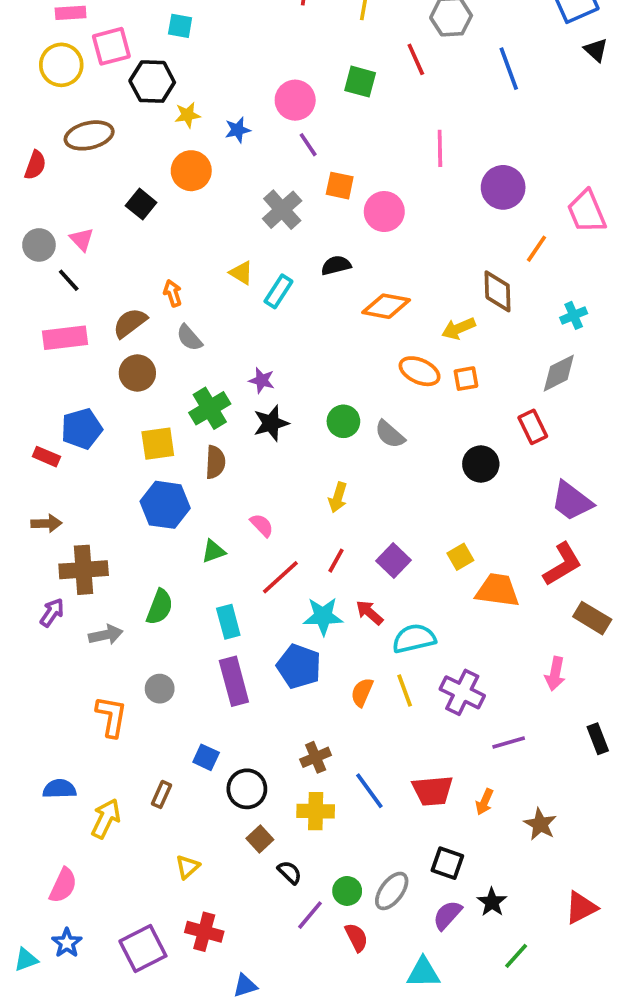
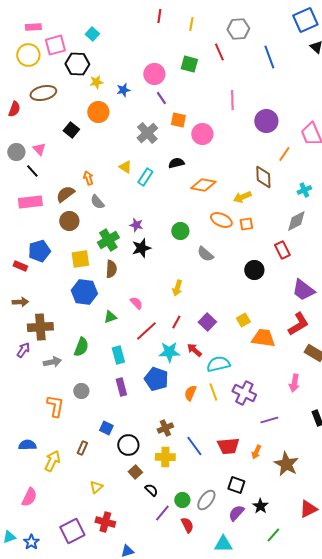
cyan square: (180, 26) -> (92, 34), turned 32
green circle: (343, 421) -> (180, 231), moved
purple rectangle: (234, 681) -> (121, 387), size x0.7
brown star: (540, 824) -> (286, 464), size x1.4
blue star: (67, 943) -> (31, 542), moved

